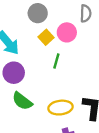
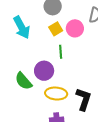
green line: (56, 61) -> (61, 52), turned -32
purple circle: (14, 73) -> (44, 71), moved

